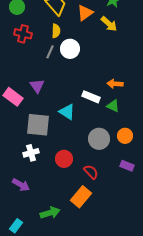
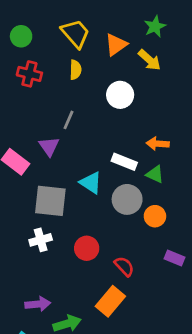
white circle: (70, 49) -> (120, 95), moved
gray line: (50, 52) -> (68, 120), moved
orange circle: (125, 136) -> (155, 216), moved
gray circle: (99, 139) -> (127, 199), moved
purple arrow: (21, 185) -> (38, 304), moved, turned -36

